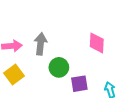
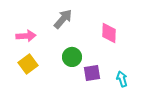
gray arrow: (41, 44) -> (63, 19), moved, turned 35

